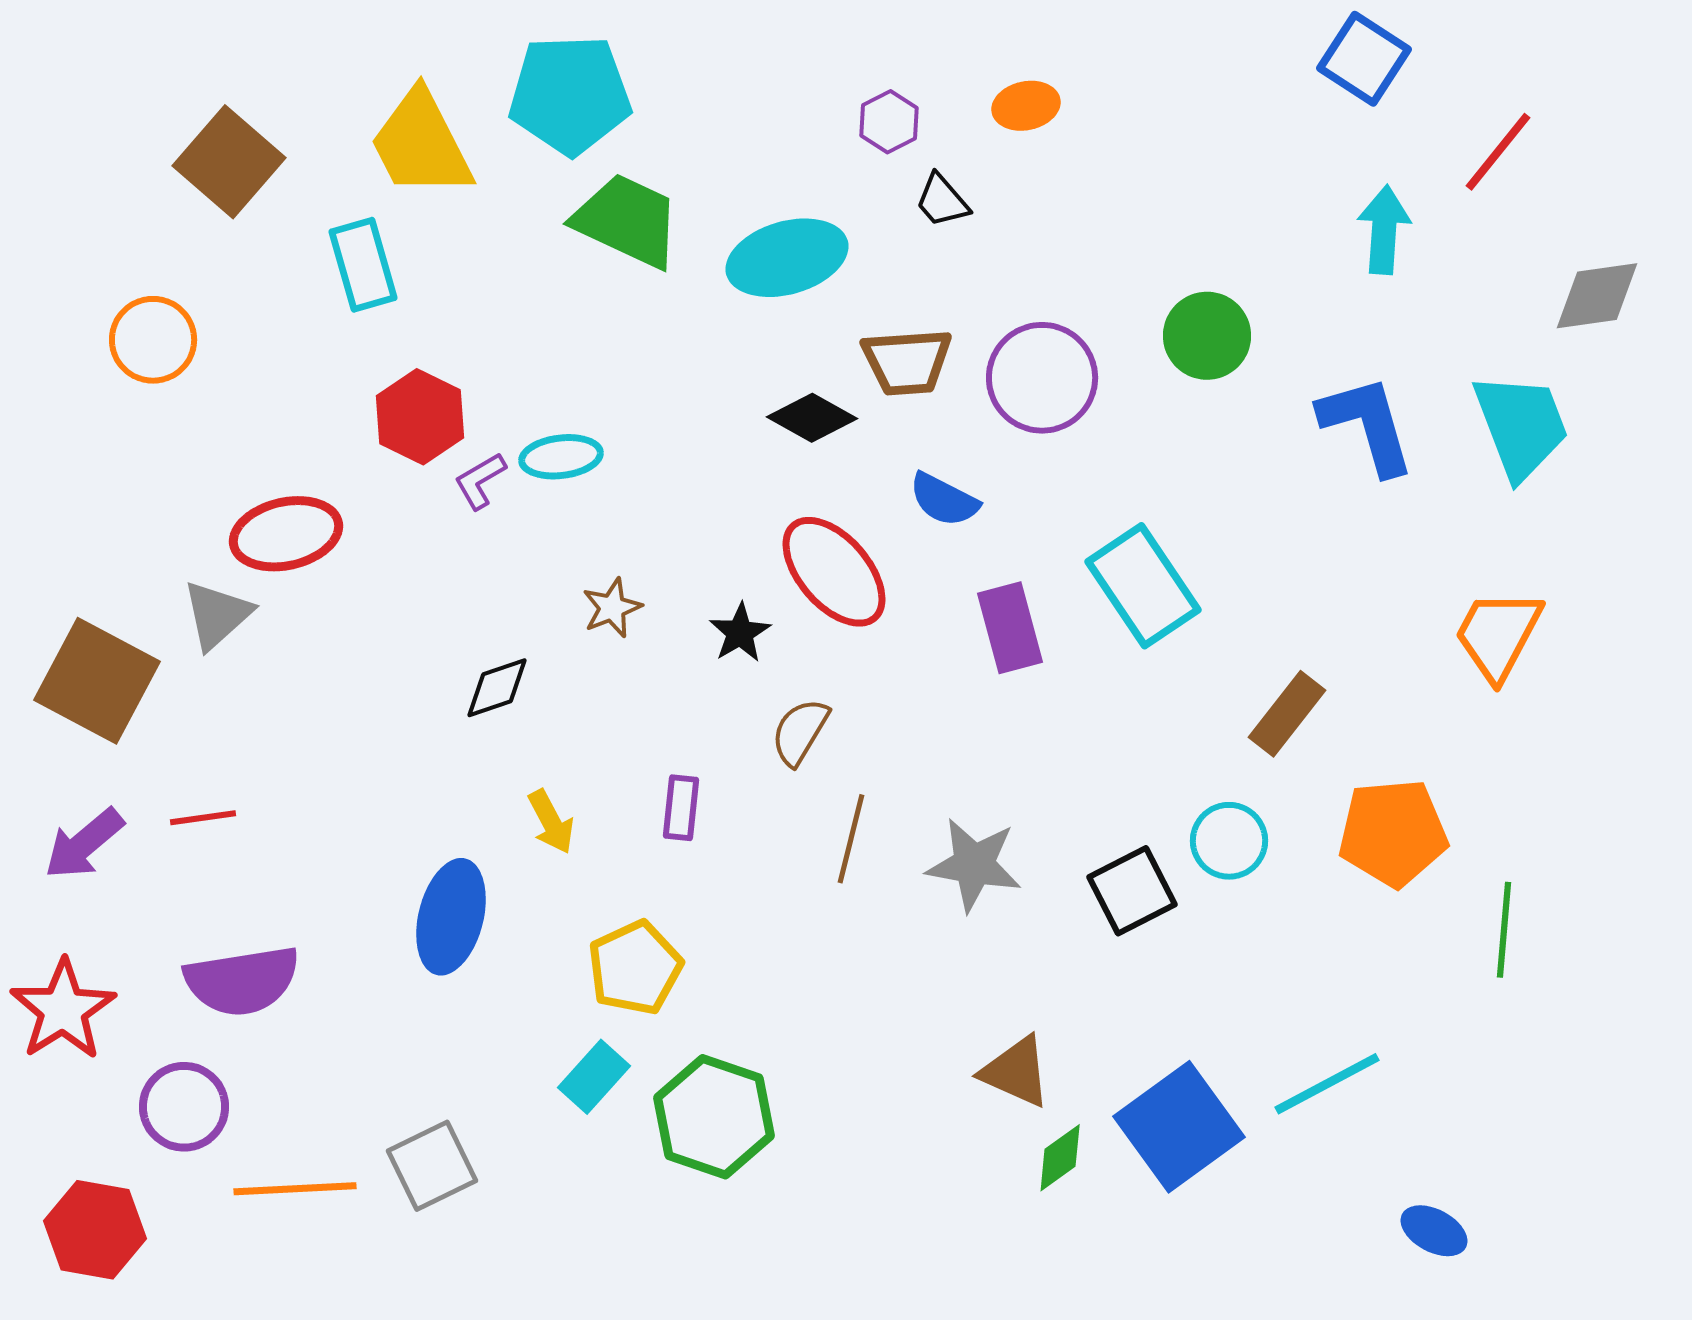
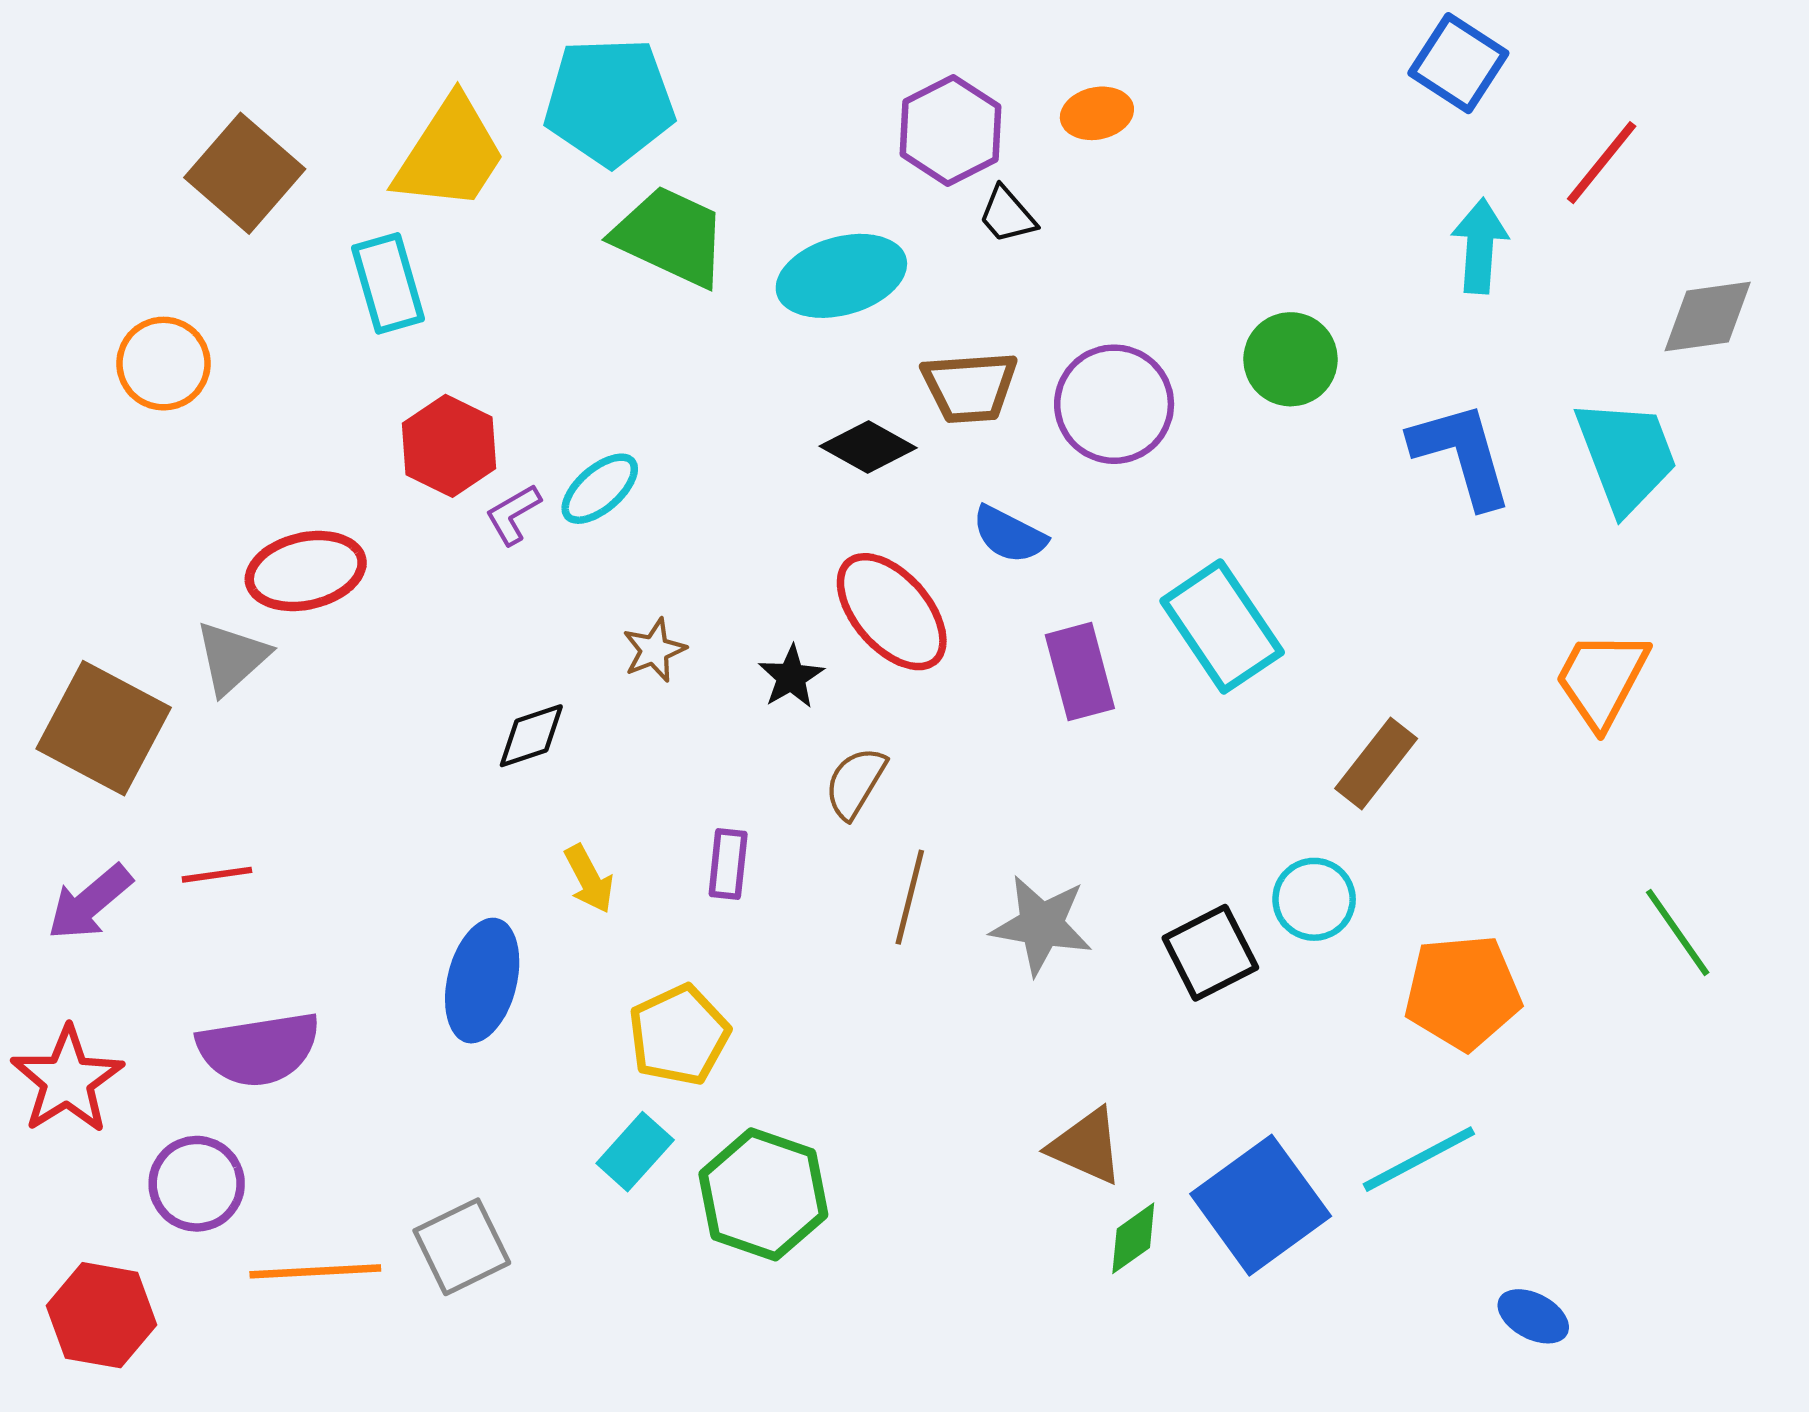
purple hexagon: (889, 122) -> (950, 130), size x1.6
yellow trapezoid: (421, 144) -> (450, 154), turned -120
cyan ellipse: (561, 457) -> (600, 489), turned -34
orange pentagon: (1393, 833) -> (1463, 992), moved
green line: (1504, 930) -> (1678, 932), moved, turned -40

